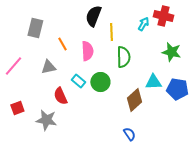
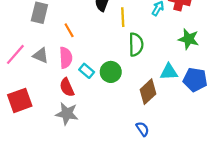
pink semicircle: (87, 51) -> (66, 58), moved
gray triangle: (48, 67) -> (41, 55), moved, turned 35
red square: (17, 108) -> (20, 100), size x1.6
gray star: (46, 120) -> (67, 114), moved

